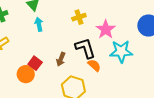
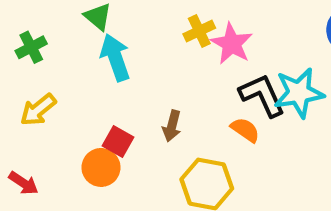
cyan arrow: (39, 24) -> (115, 57), size x1.5
pink star: (106, 29) -> (232, 44), moved
black L-shape: (85, 48) -> (262, 95), moved

